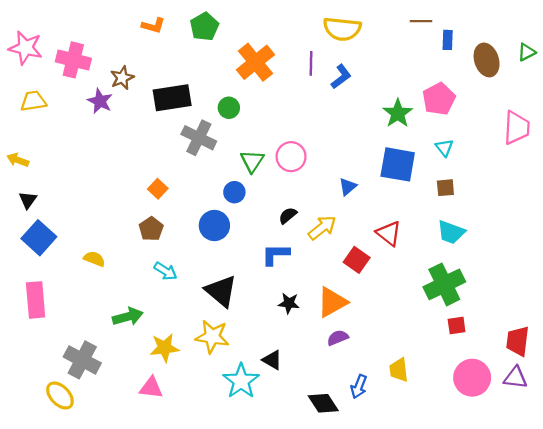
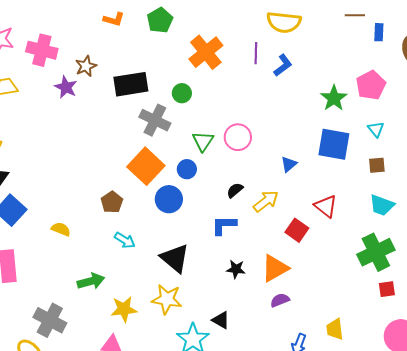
orange square: (158, 189) -> (146, 166), moved, size x2.0

